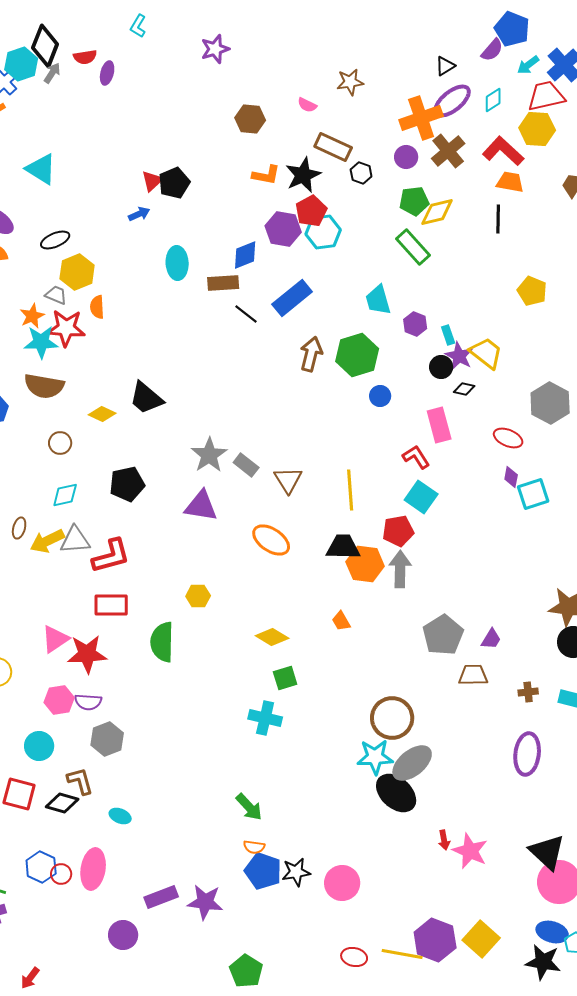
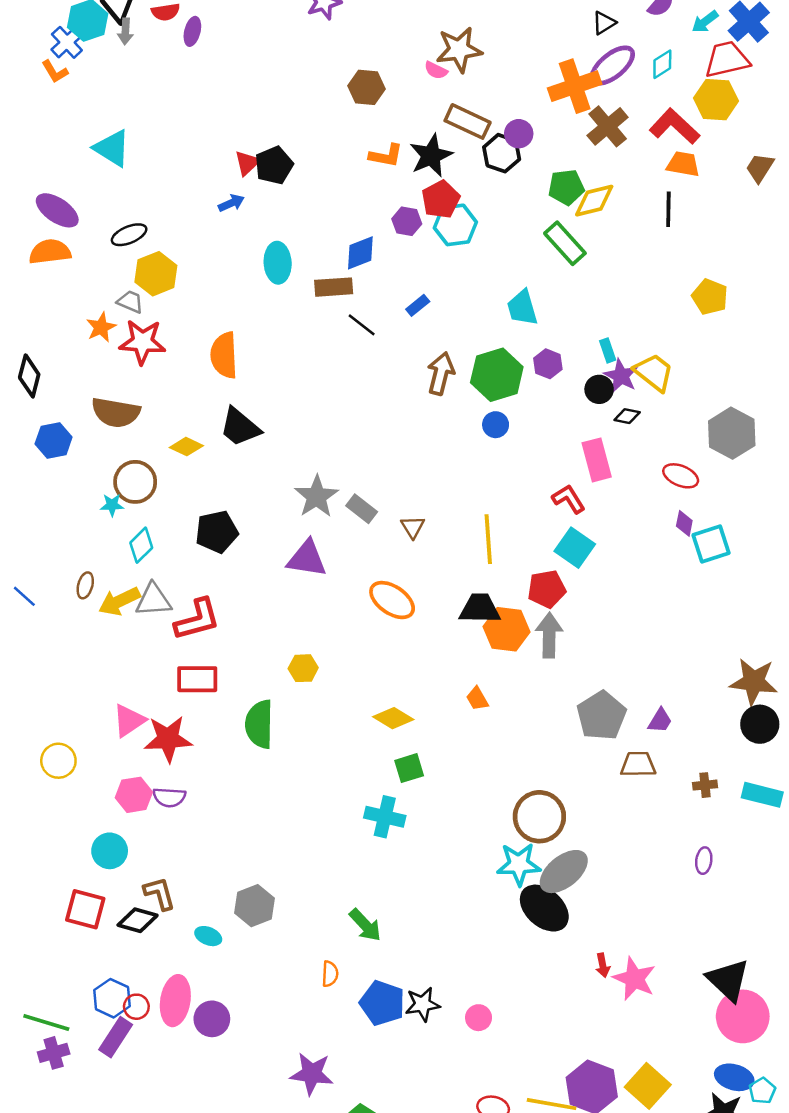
gray arrow: (52, 73) -> (125, 31), turned 150
brown star: (350, 82) -> (459, 50), moved, size x1.4
purple circle: (406, 157) -> (519, 134), moved
black hexagon: (361, 173) -> (502, 153), size x1.4
purple hexagon: (283, 229) -> (407, 221), size x0.7
blue rectangle: (292, 298) -> (418, 305), size x0.5
orange semicircle: (97, 307) -> (224, 355), moved, size x1.6
purple hexagon: (415, 324) -> (548, 364), moved
cyan star: (41, 342) -> (112, 505), moved, size x0.6
blue circle: (380, 396) -> (496, 425), moved
brown circle: (60, 443) -> (135, 482), size x1.5
brown triangle: (288, 480) -> (413, 527), size x0.7
cyan diamond: (65, 495) -> (141, 545), turned -32
gray hexagon: (107, 739) -> (254, 906), moved
purple ellipse: (527, 754) -> (704, 861), size x0.5
orange semicircle: (254, 847) -> (330, 974), moved, turned -95
pink circle: (342, 883) -> (479, 1018), size x0.6
purple rectangle: (161, 897) -> (116, 1037), moved, turned -36
purple star: (205, 902) -> (312, 1074), moved
purple circle: (123, 935) -> (212, 1019), moved

